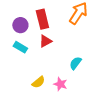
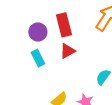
cyan rectangle: (20, 47) -> (38, 58), turned 32

